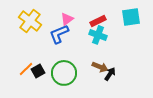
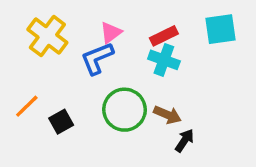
orange line: (26, 69) -> (27, 106), moved
green circle: (64, 73) -> (125, 110), moved
black arrow: (110, 74) -> (184, 141), moved

